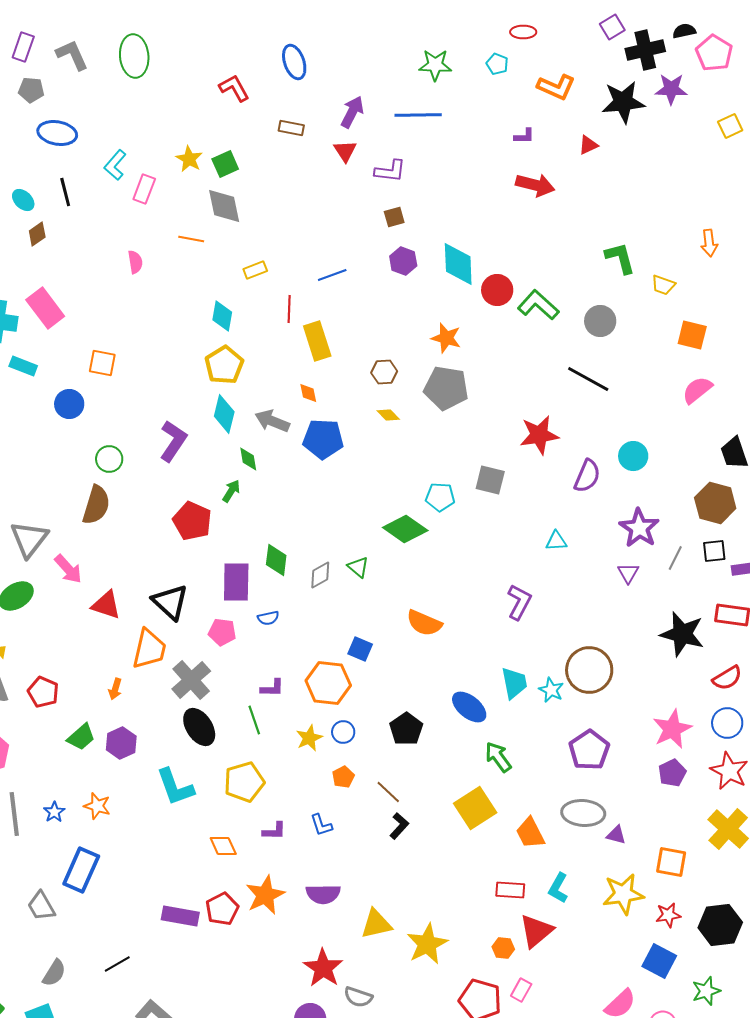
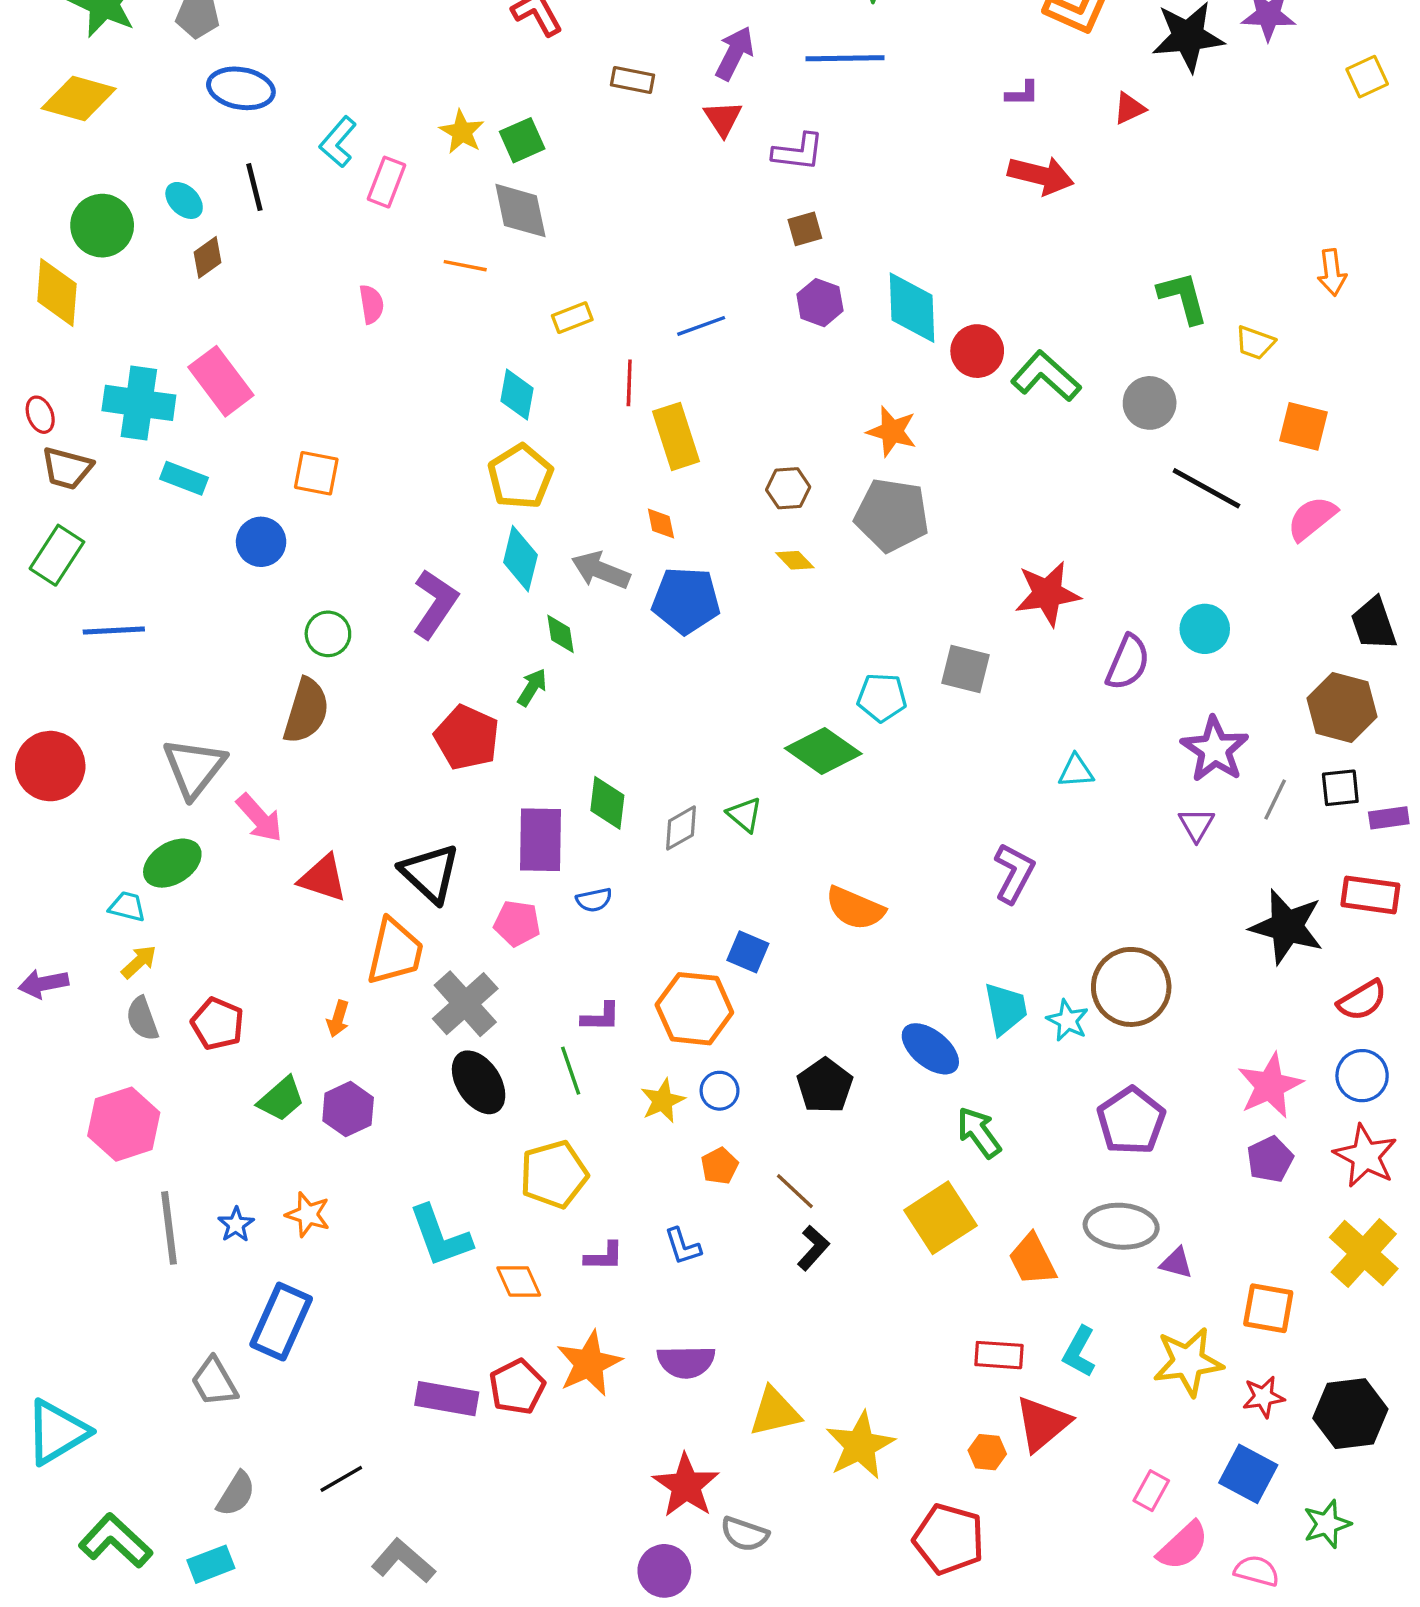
black line: (588, 379) -> (1206, 488), moved
cyan L-shape: (175, 787) -> (440, 1236), moved
pink rectangle: (521, 990) -> (1151, 1491), moved

